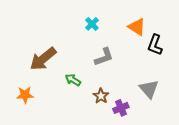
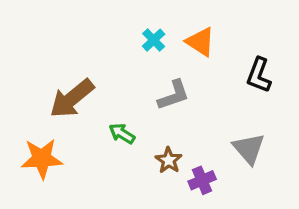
orange triangle: (137, 27) -> (200, 42), moved
orange star: (25, 95) -> (42, 159), size x1.4

